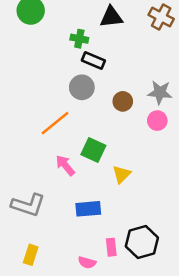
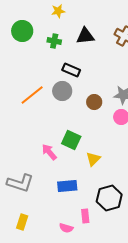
green cross: (79, 39) -> (54, 41), moved
orange line: (55, 123) -> (32, 95), moved
black hexagon: (142, 242) -> (109, 198), moved

